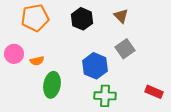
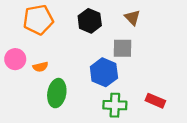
gray square: (125, 49) -> (123, 48), moved, turned 36
red rectangle: (154, 92) -> (155, 101), moved

